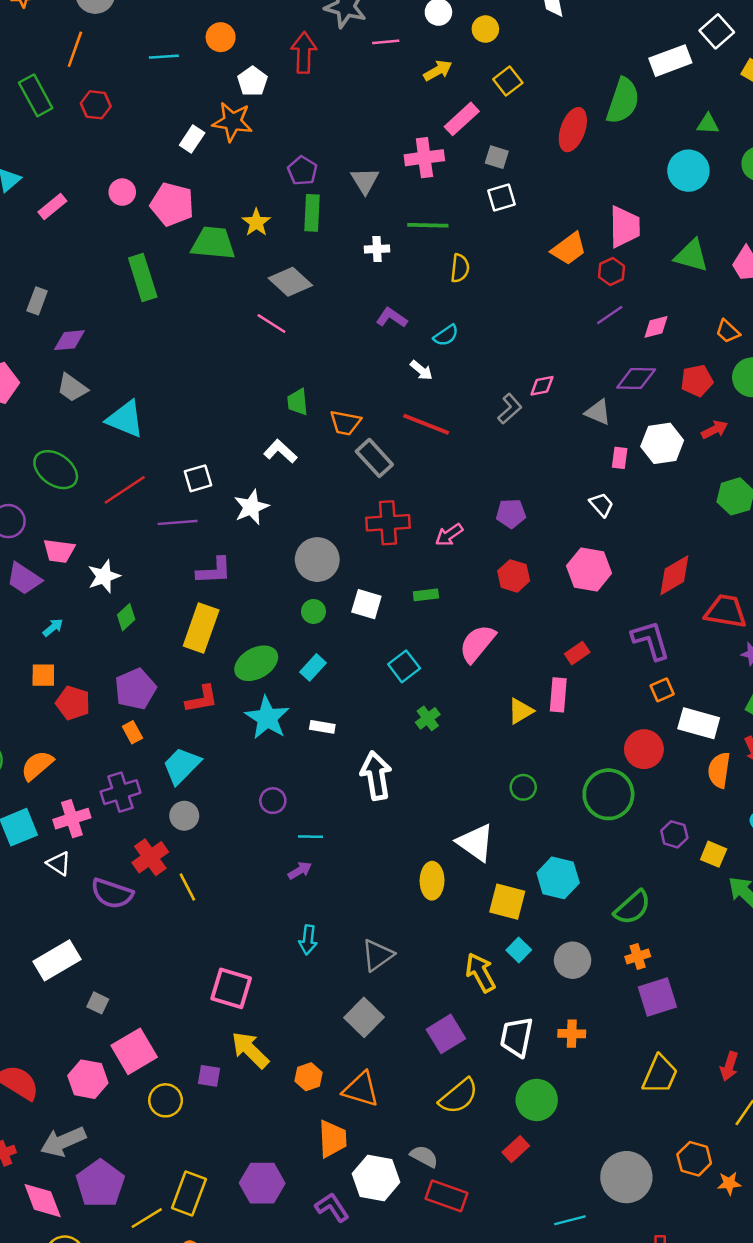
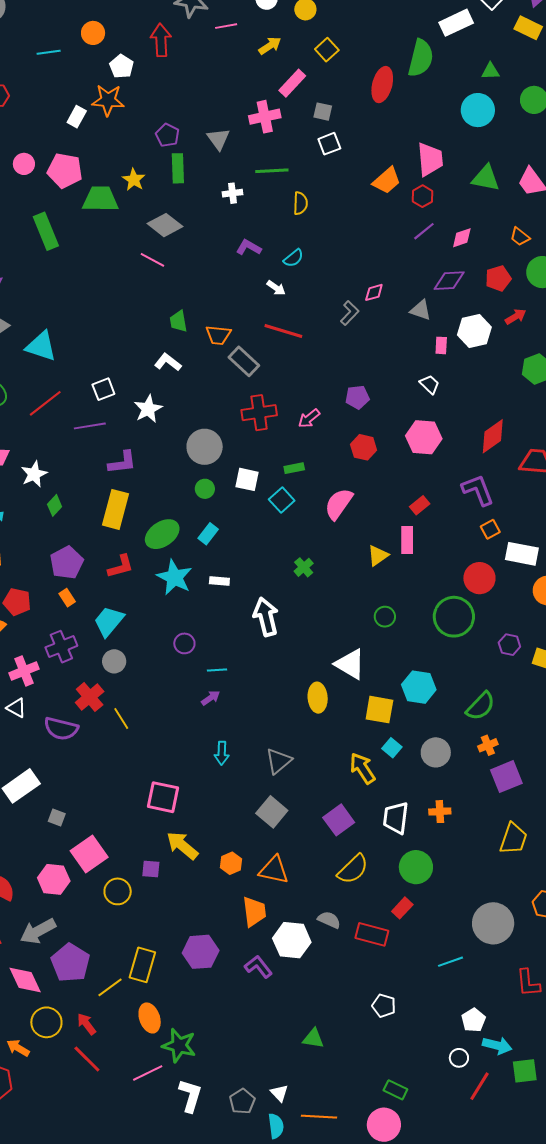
cyan square: (404, 666) -> (282, 500), moved
red pentagon: (73, 703) -> (17, 602), moved
red rectangle: (446, 1196) -> (372, 934), moved

